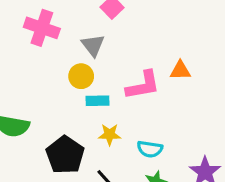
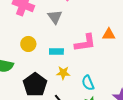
yellow circle: (81, 76) -> (28, 44), moved
cyan semicircle: (150, 149) -> (88, 83), turned 56

